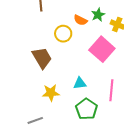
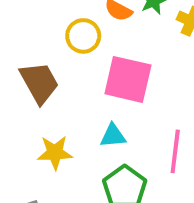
pink square: (102, 49) -> (128, 79), moved, turned -30

